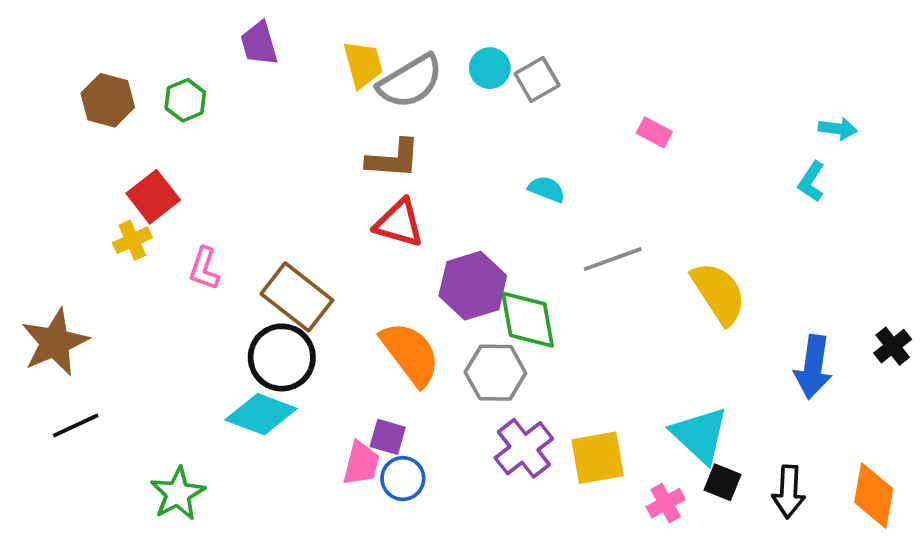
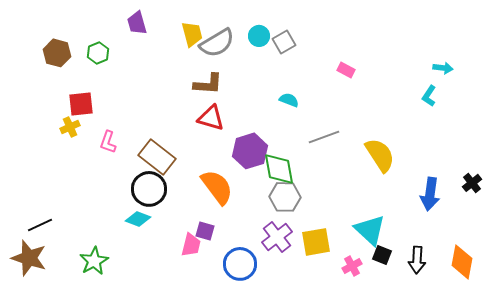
red square: (153, 197) -> (81, 104), turned 32
brown star: (55, 342) -> (29, 258), moved, turned -30
gray hexagon: (495, 373) -> (285, 197), moved
cyan diamond: (261, 414) -> (138, 219), size x0.7
blue circle: (403, 479) -> (240, 264), moved, size x1.4

